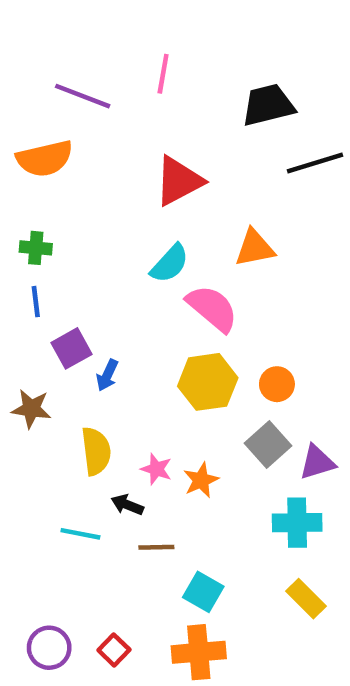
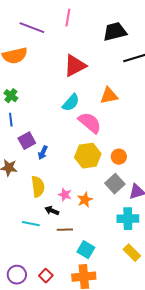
green cross: (36, 248) -> (11, 96), turned 32

